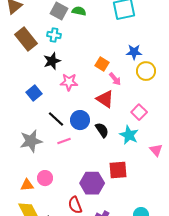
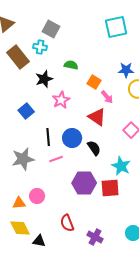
green semicircle: (79, 11) -> (71, 65), moved
cyan cross: (54, 35) -> (40, 47), moved
pink star: (69, 82) -> (61, 100), turned -30
black line: (56, 119) -> (48, 137), turned 42
cyan star: (129, 135) -> (121, 166), moved
purple hexagon: (92, 183) -> (84, 183), moved

